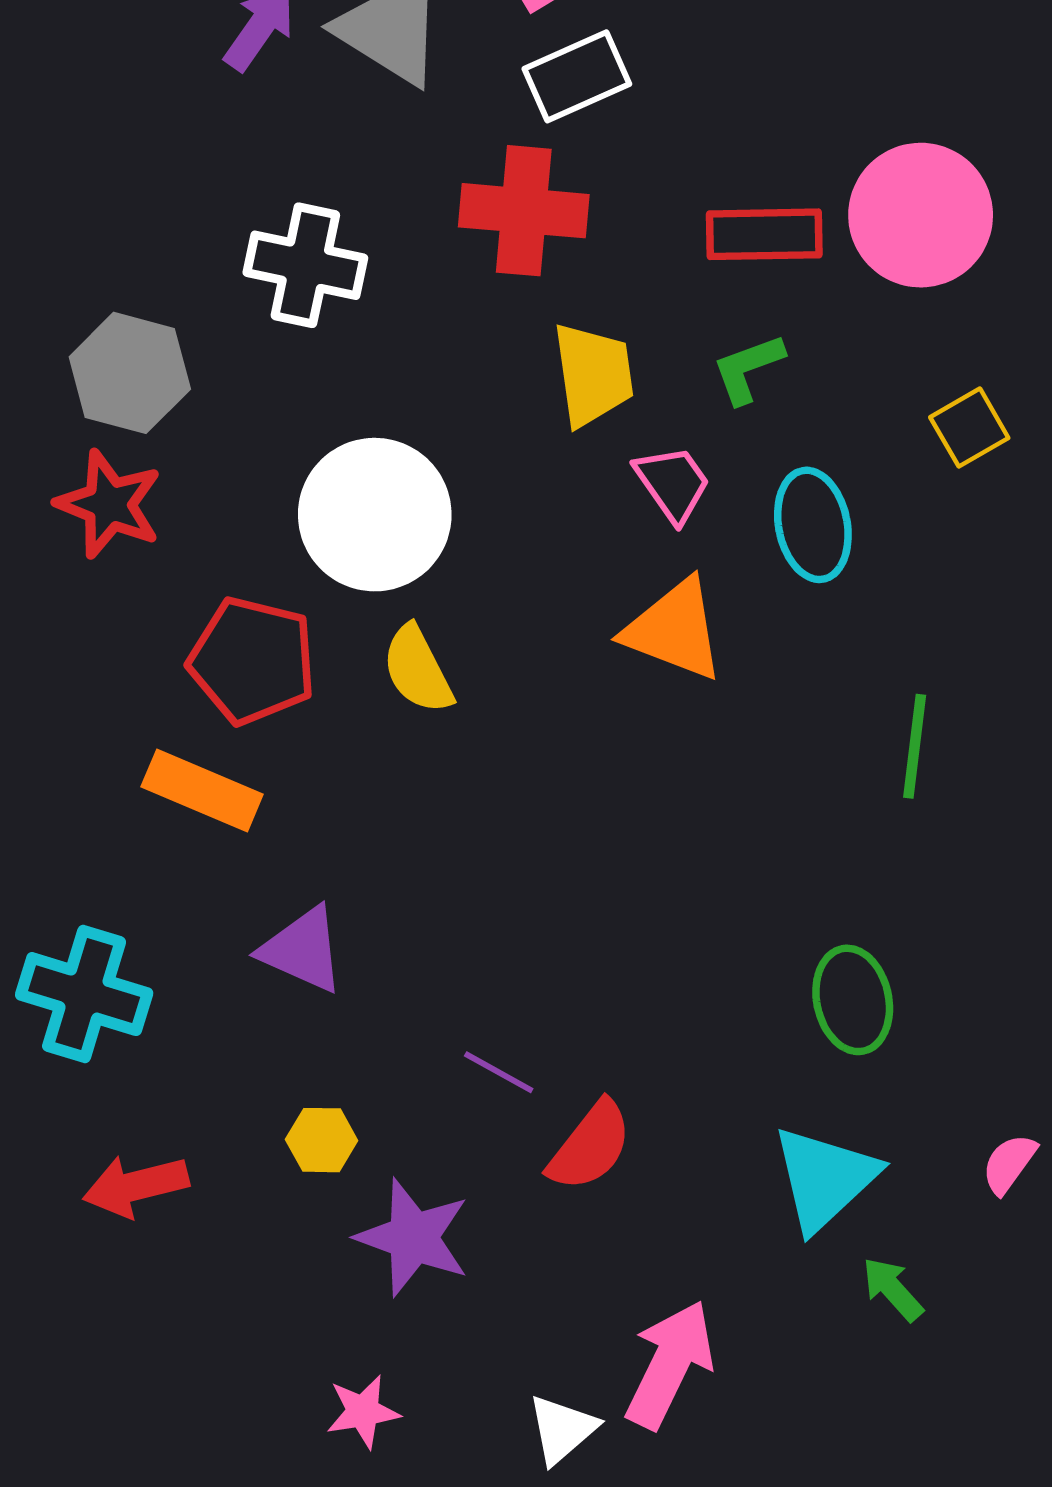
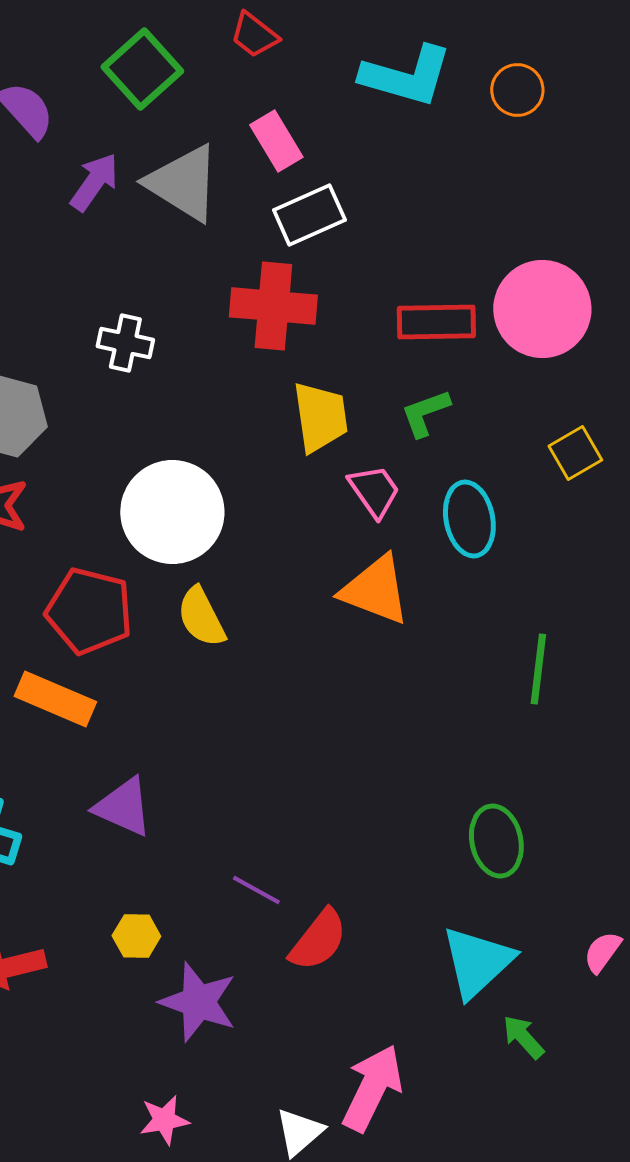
white cross: (305, 265) -> (125, 343), size x0.7

